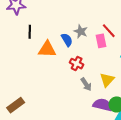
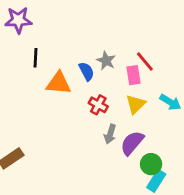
yellow triangle: (107, 80) -> (136, 104), moved
gray arrow: (86, 84) -> (110, 134), turned 48
purple semicircle: (103, 105) -> (132, 143), moved, turned -66

